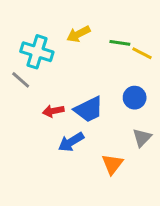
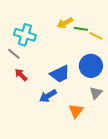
yellow arrow: (78, 34) -> (65, 23), moved
blue circle: (135, 98) -> (91, 66), size x1.5
red arrow: (53, 111) -> (21, 75), moved, turned 56

